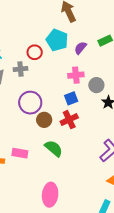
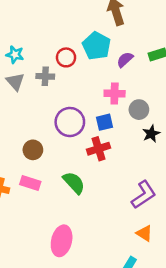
purple circle: (30, 103) -> (70, 122), moved
brown circle: (44, 120) -> (33, 150), moved

